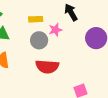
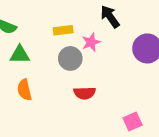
red semicircle: (47, 67) -> (85, 93), size x0.7

